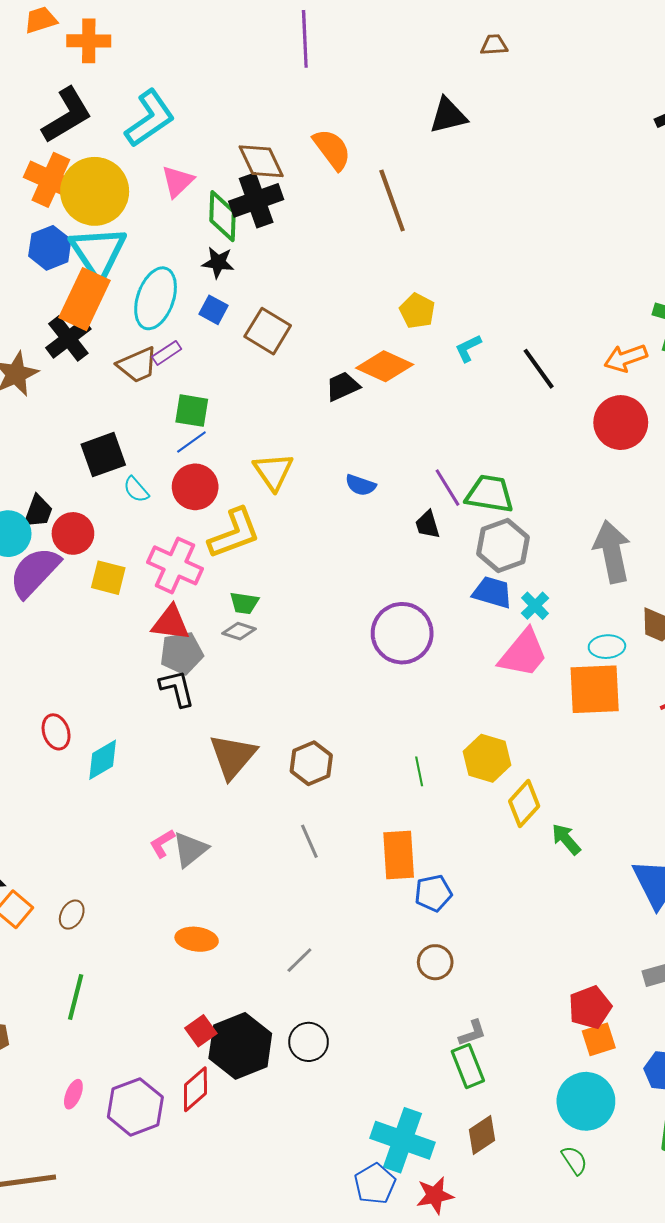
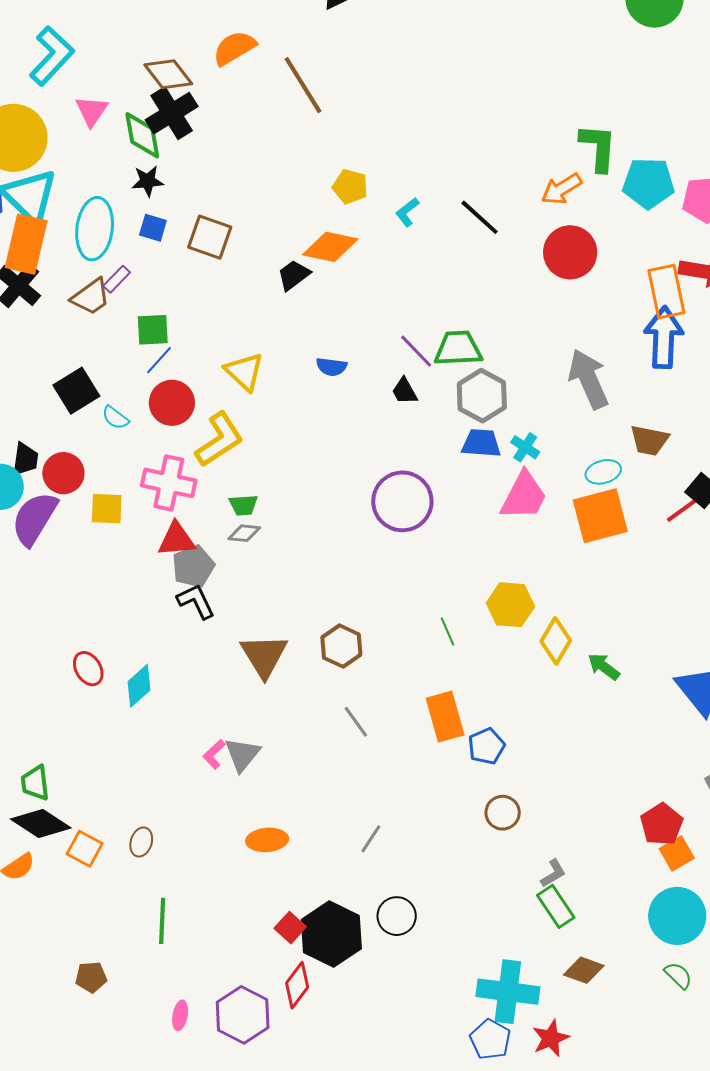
orange semicircle: (332, 149) -> (234, 48), turned -72
brown diamond: (482, 1135) -> (584, 970), turned 66

